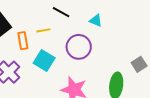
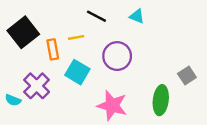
cyan triangle: (96, 21) -> (137, 16), moved

